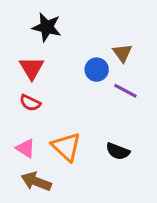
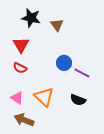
brown triangle: (122, 53) -> (57, 25), moved
blue circle: (97, 70) -> (64, 63), moved
purple line: (125, 91) -> (82, 73), moved

